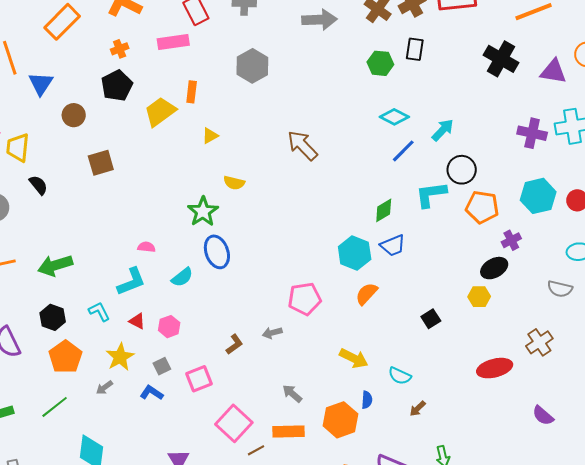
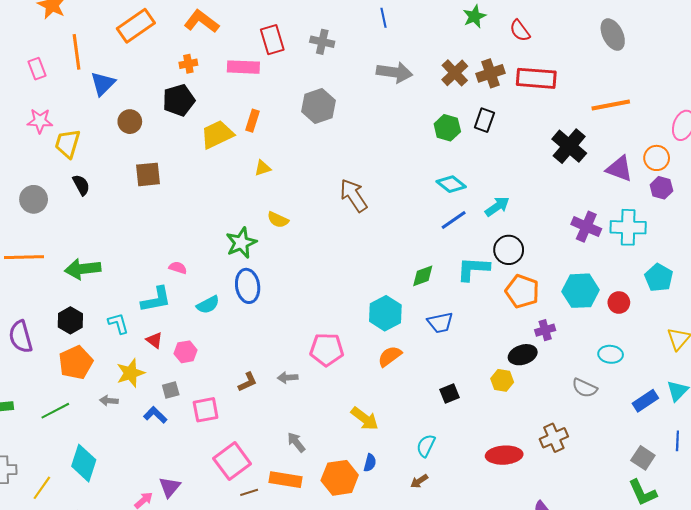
blue trapezoid: (393, 245) -> (440, 323), moved
cyan semicircle: (400, 376) -> (426, 446), moved, turned 80
gray arrow: (104, 388) -> (109, 401), turned 30

